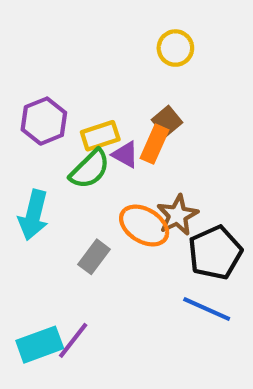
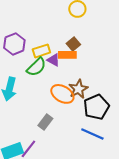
orange rectangle: (155, 144) -> (67, 55), turned 66
gray rectangle: (94, 257) -> (45, 122), moved

